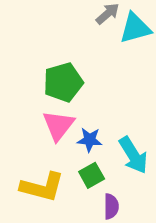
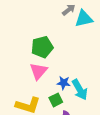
blue star: (90, 140) -> (64, 83), moved

